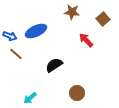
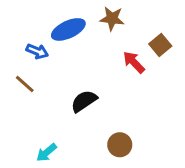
brown square: (103, 19) -> (160, 45), moved
blue ellipse: (36, 31) -> (68, 29), moved
blue arrow: (10, 36) -> (37, 51), moved

